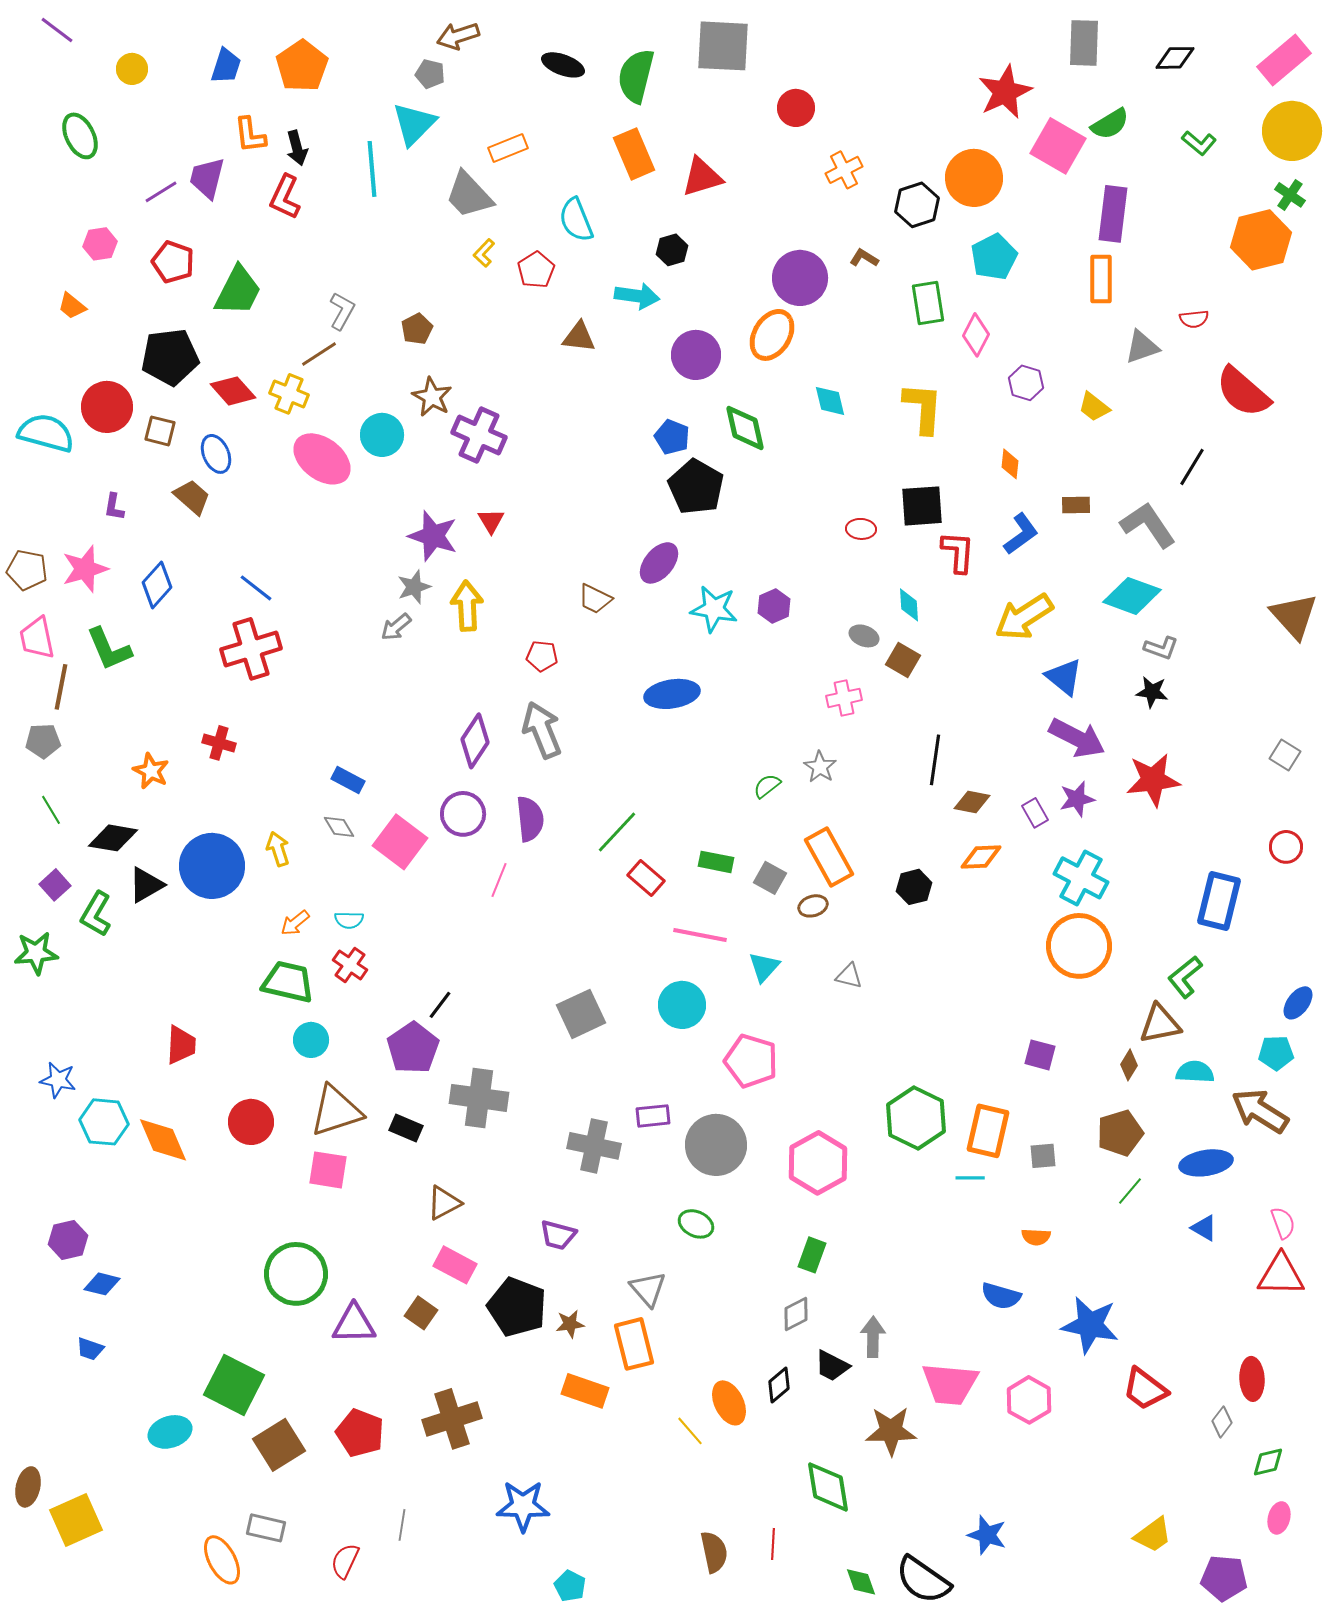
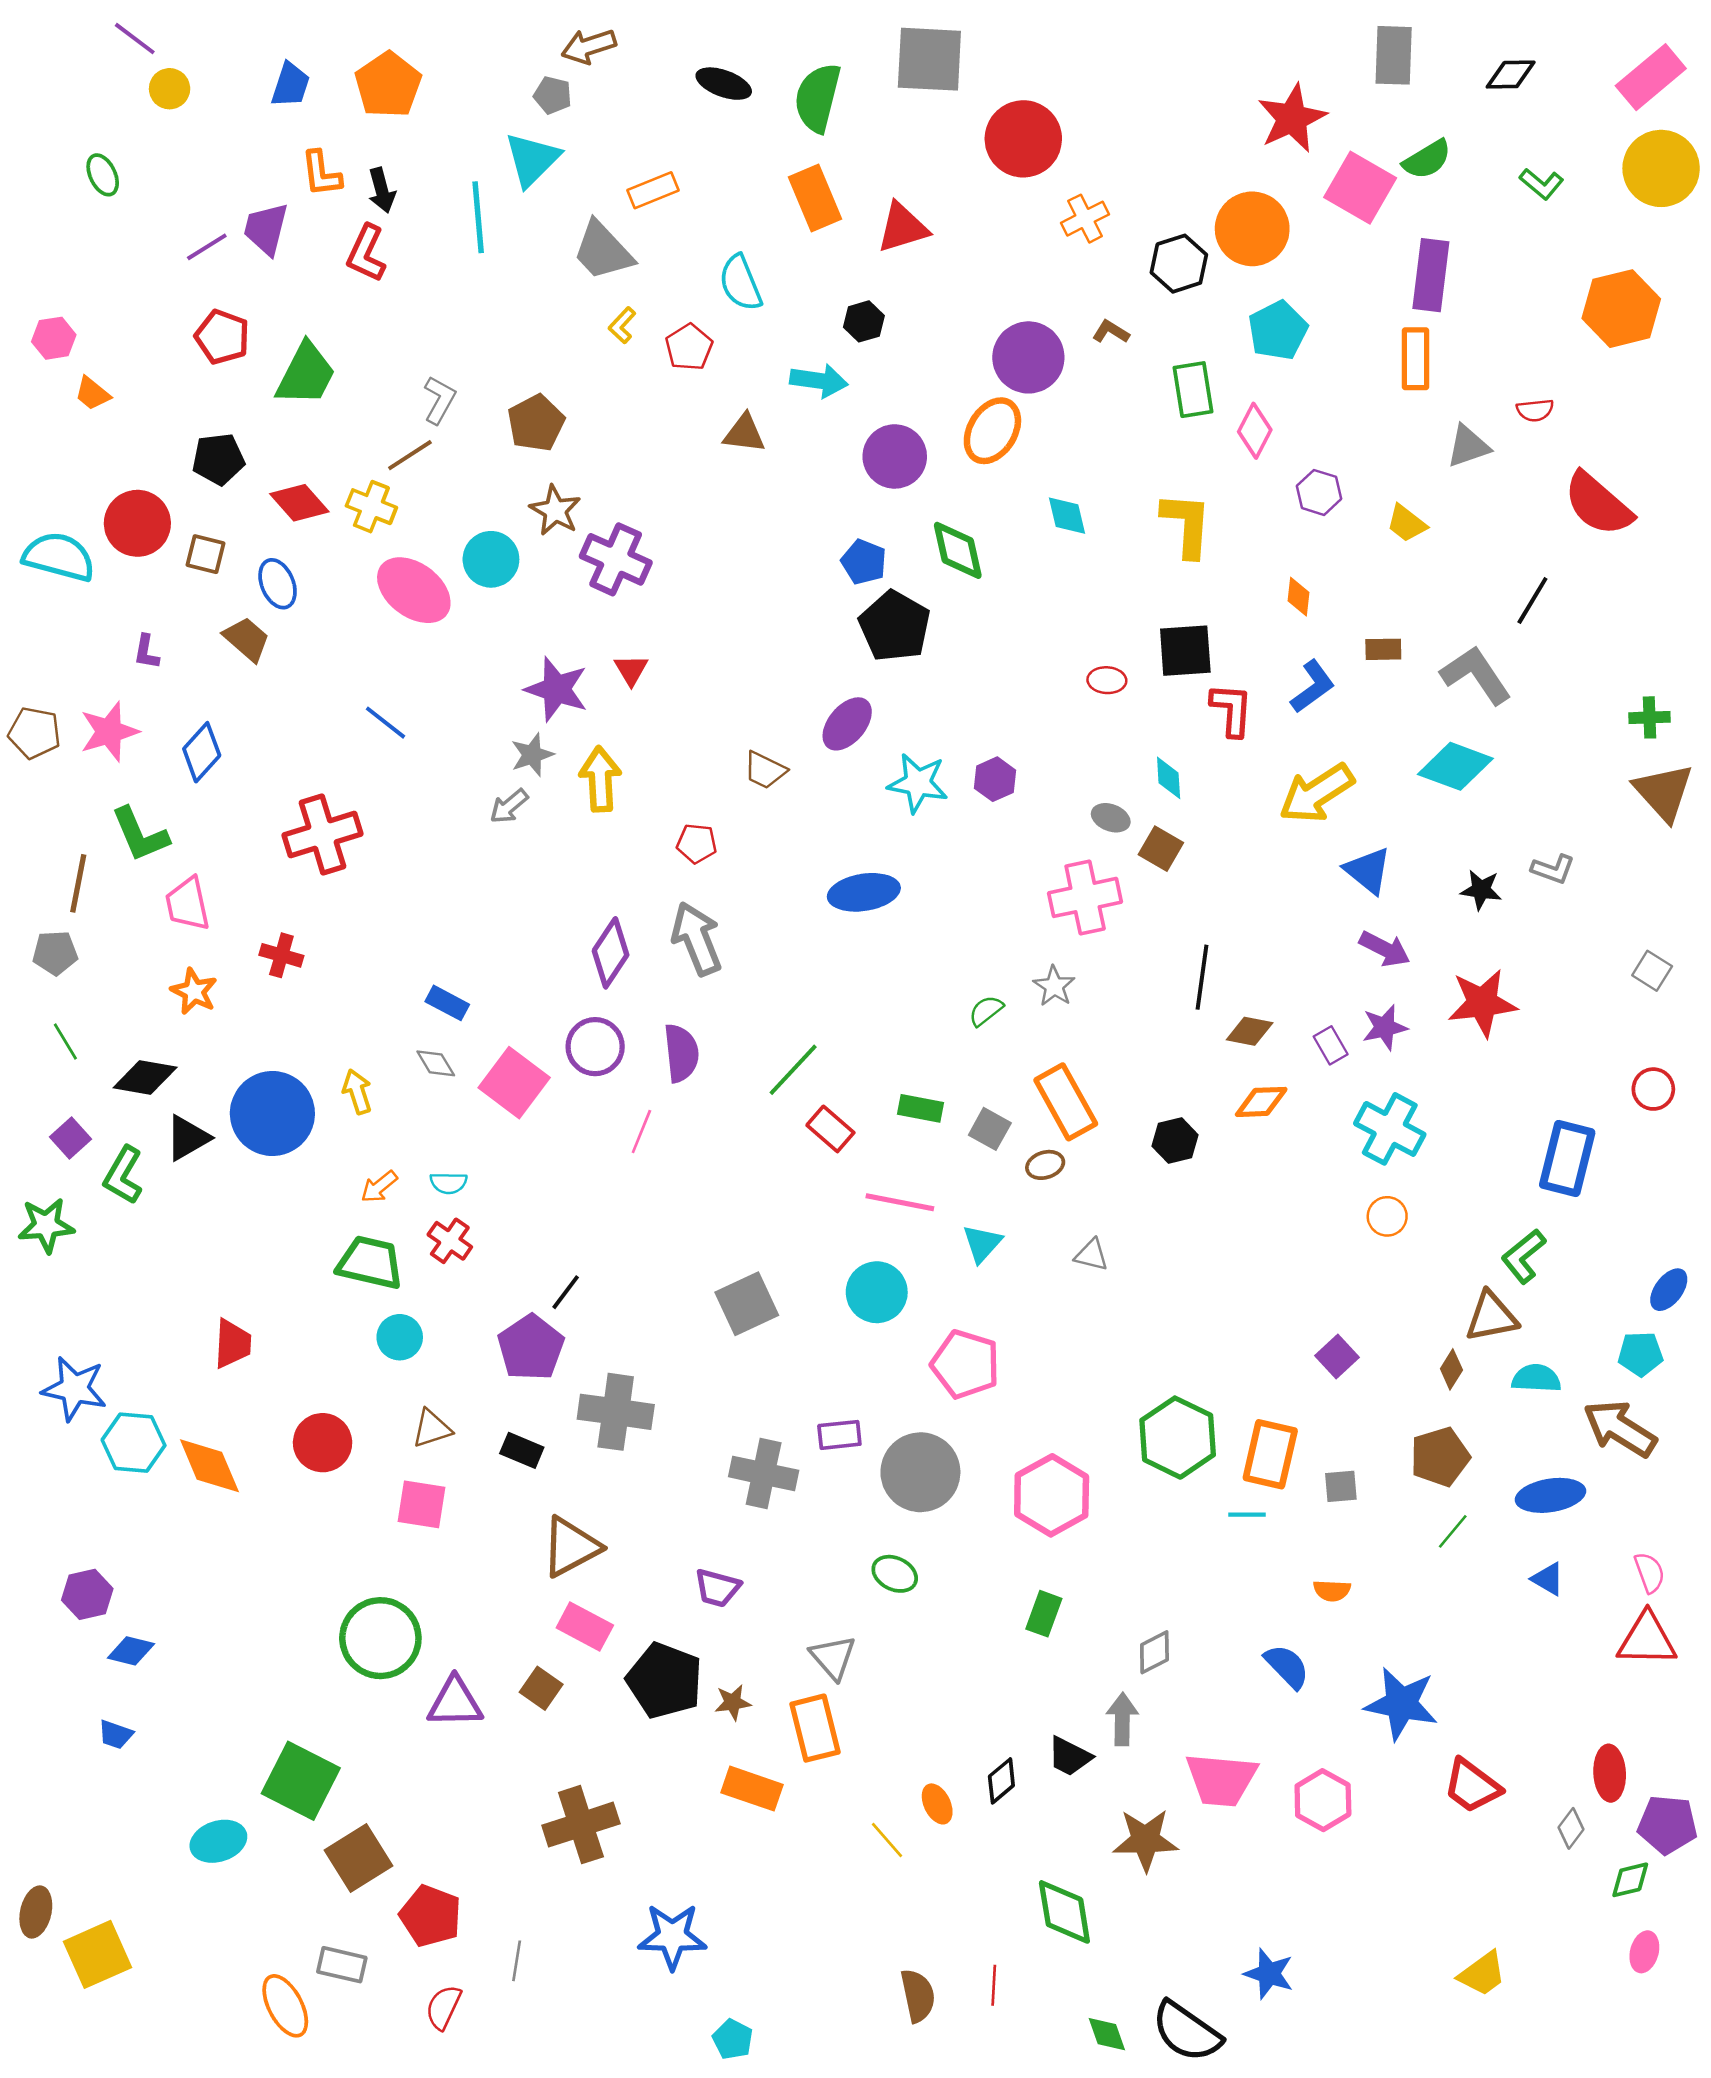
purple line: (57, 30) -> (135, 39), moved
red circle: (796, 108) -> (1023, 139), size x1.6
green ellipse: (80, 136) -> (103, 175), size x0.7
green cross: (1290, 195) -> (1649, 717), moved, turned -36
pink hexagon: (100, 244) -> (54, 338), moved
brown pentagon: (417, 329) -> (536, 423), size x1.4
black pentagon: (170, 357) -> (218, 459), size x0.7
blue line: (256, 588) -> (386, 723), moved
pink trapezoid: (37, 638) -> (188, 904), moved
gray L-shape: (1161, 648) -> (1553, 869), moved
pink cross: (844, 698) -> (1085, 897), size x1.6
purple arrow: (1077, 738) -> (1385, 949), size x0.7
orange circle: (1079, 946) -> (1387, 1216), size x0.5
purple square: (1040, 1055) -> (1337, 1357), turned 32
blue star: (58, 1080) -> (74, 1389), size x1.4
brown triangle: (336, 1111) -> (432, 1429), size x0.6
brown triangle: (444, 1203) -> (571, 1547), size x1.4
blue semicircle: (1001, 1296) -> (1287, 1666), turned -150
gray diamond: (796, 1314) -> (1154, 1652), moved
orange ellipse: (729, 1403) -> (937, 1804), size x0.7
red pentagon: (360, 1433) -> (431, 1916), moved
purple pentagon: (1224, 1578) -> (1667, 1825), moved

